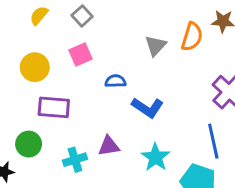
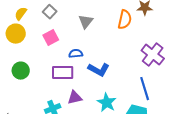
gray triangle: (156, 46) -> (86, 22), moved
yellow circle: (35, 67) -> (16, 34), moved
purple rectangle: (54, 107) -> (63, 73), moved
green circle: (29, 144) -> (21, 71), moved

